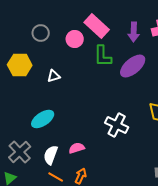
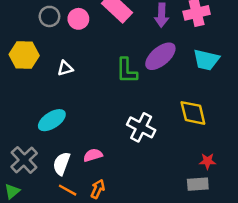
pink circle: (75, 39) -> (78, 19), moved
green L-shape: (103, 56) -> (127, 71), moved

